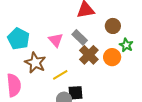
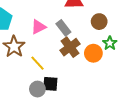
pink triangle: (56, 40) -> (39, 27), turned 35
yellow line: (60, 75) -> (38, 63), turned 70

